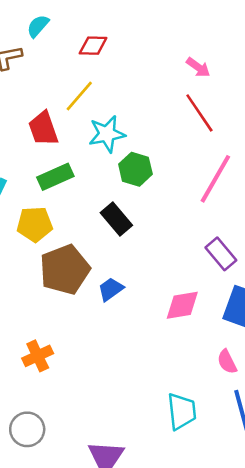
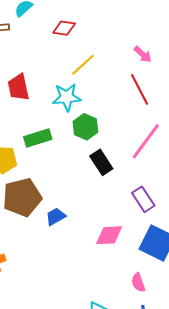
yellow line: (79, 96) -> (83, 65), moved
green rectangle: (55, 177) -> (38, 138), moved
black rectangle: (116, 219) -> (101, 162), moved

